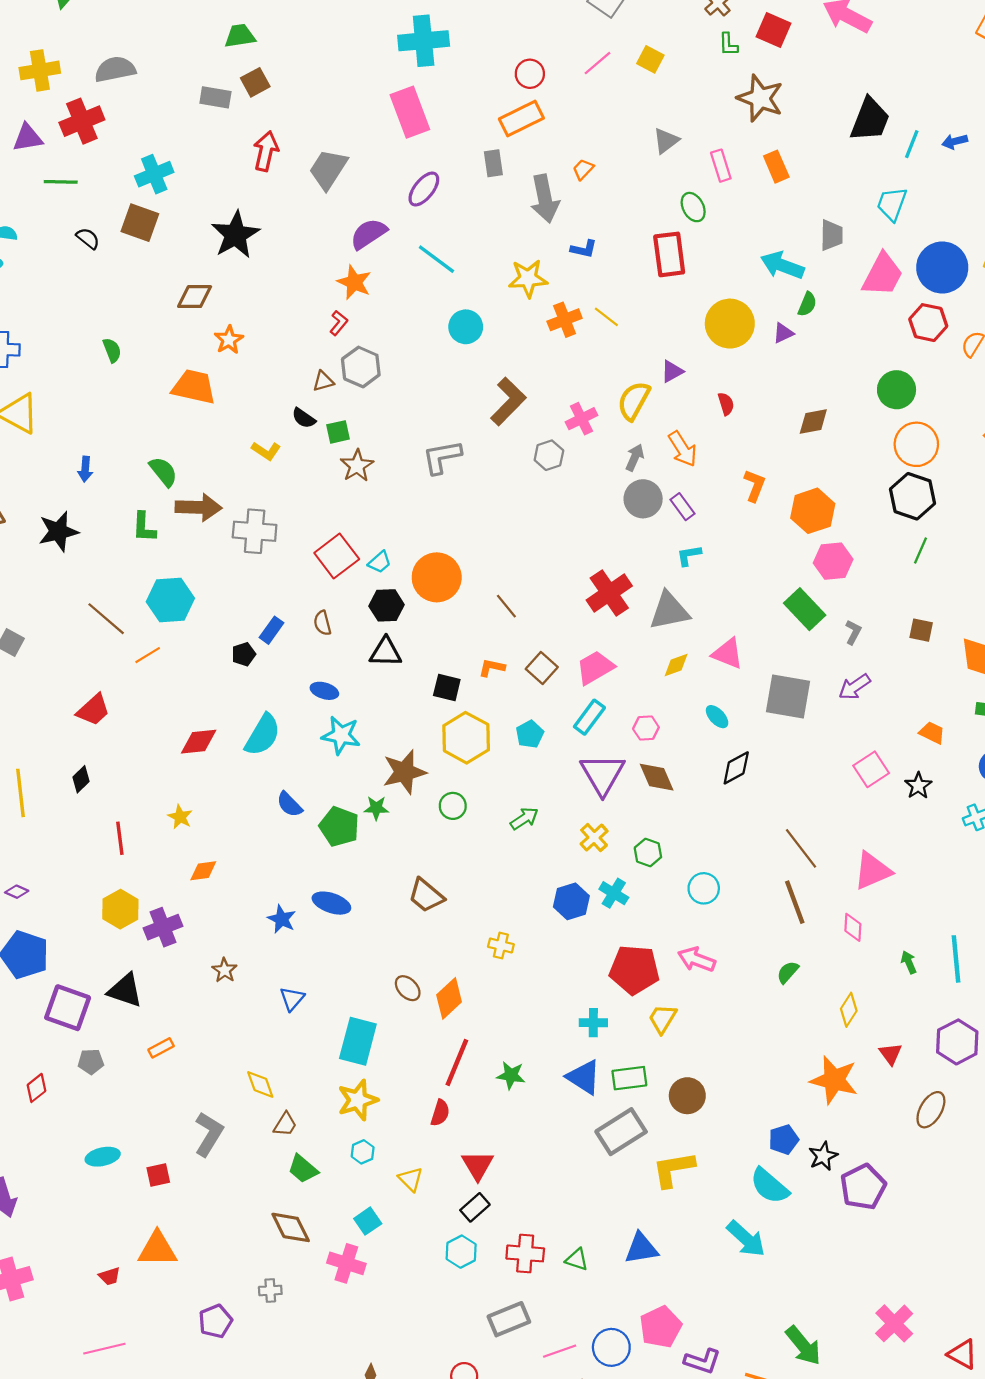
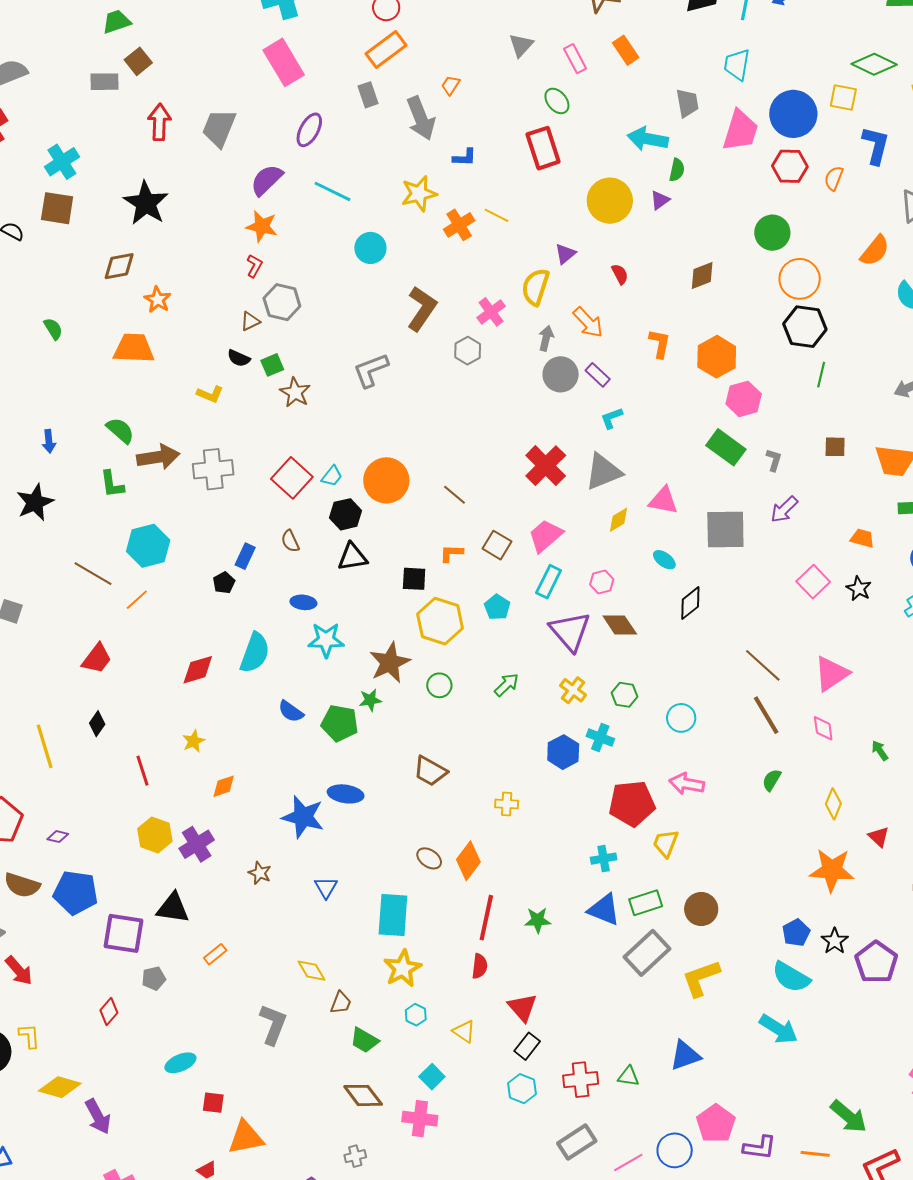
yellow star: (180, 817) -> (194, 741), turned 30
blue star: (282, 919) -> (303, 817), size x1.6
red square: (158, 1175) -> (213, 1103), moved, turned 30

